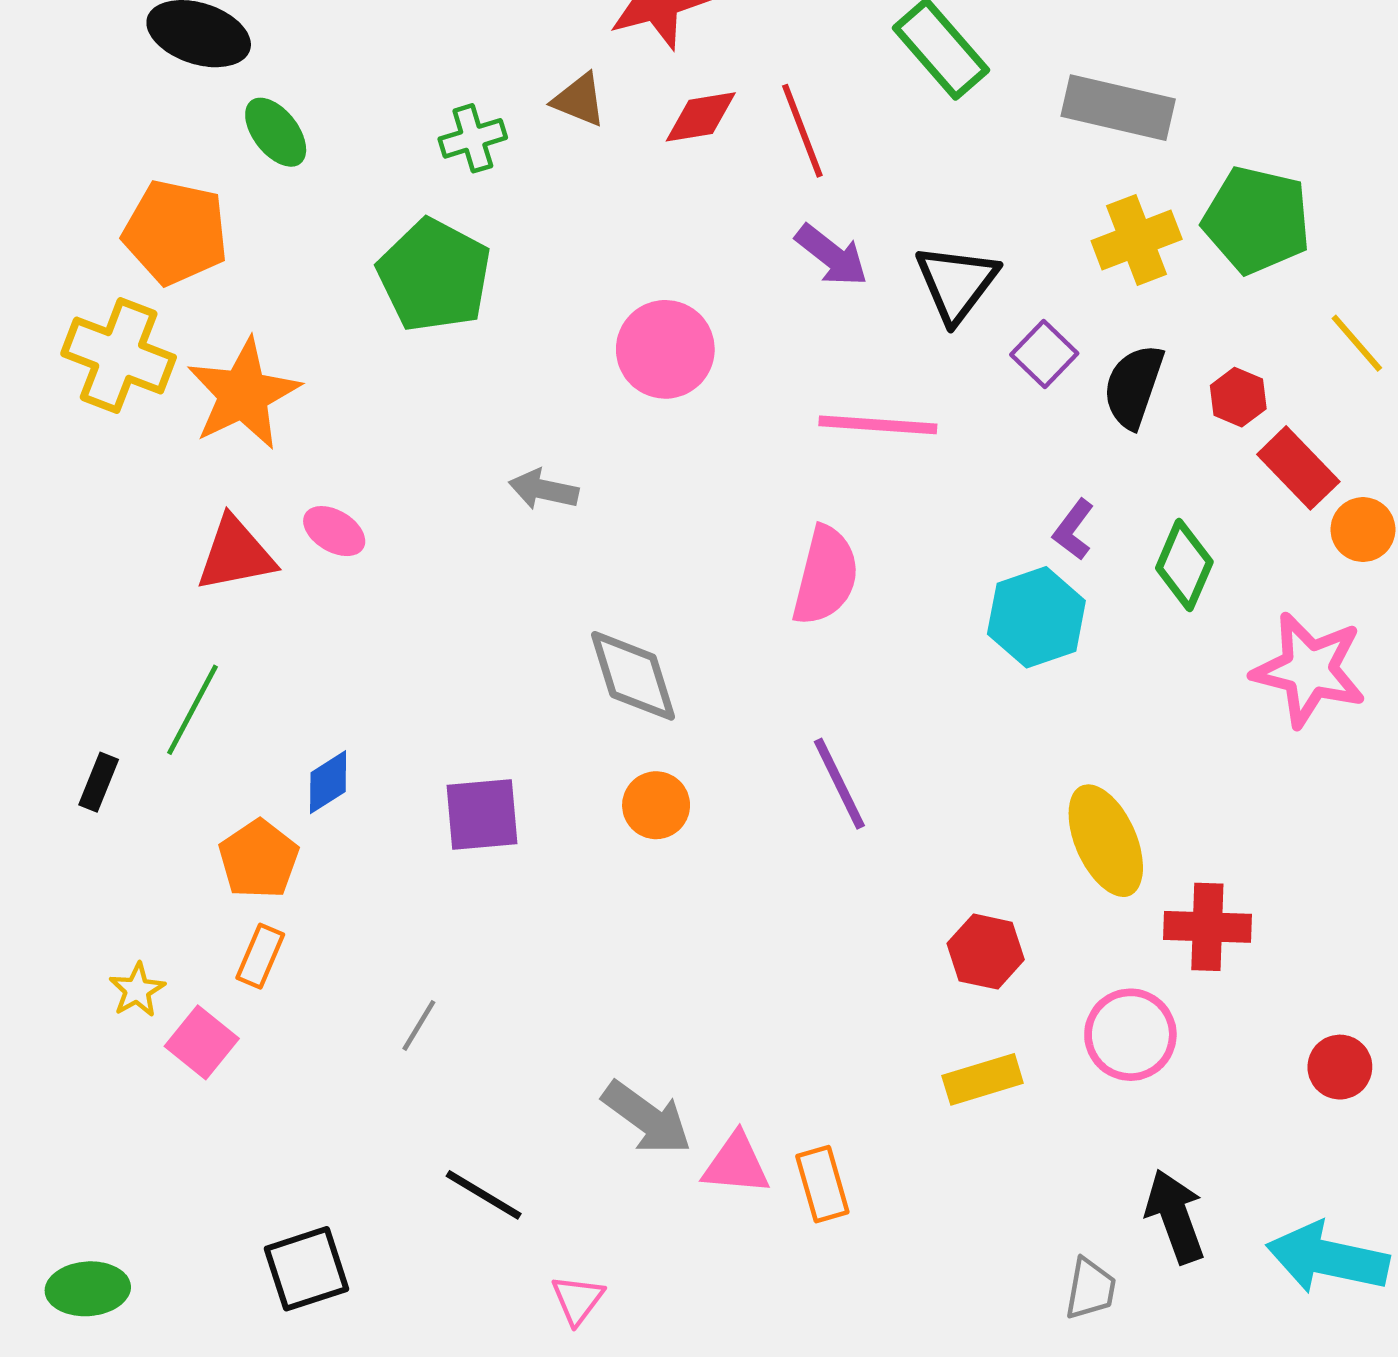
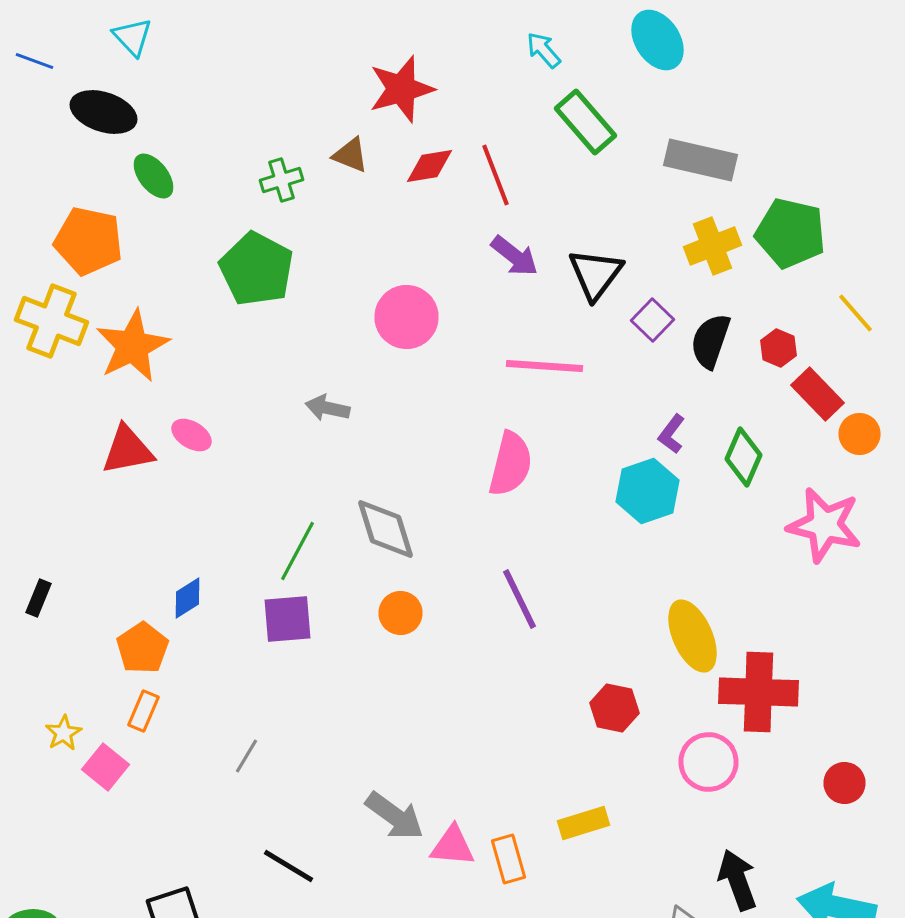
green line: (193, 710) -> (298, 551), moved
red cross: (1207, 927) -> (758, 692), size x1.4
yellow rectangle: (983, 1079) -> (584, 823), moved

